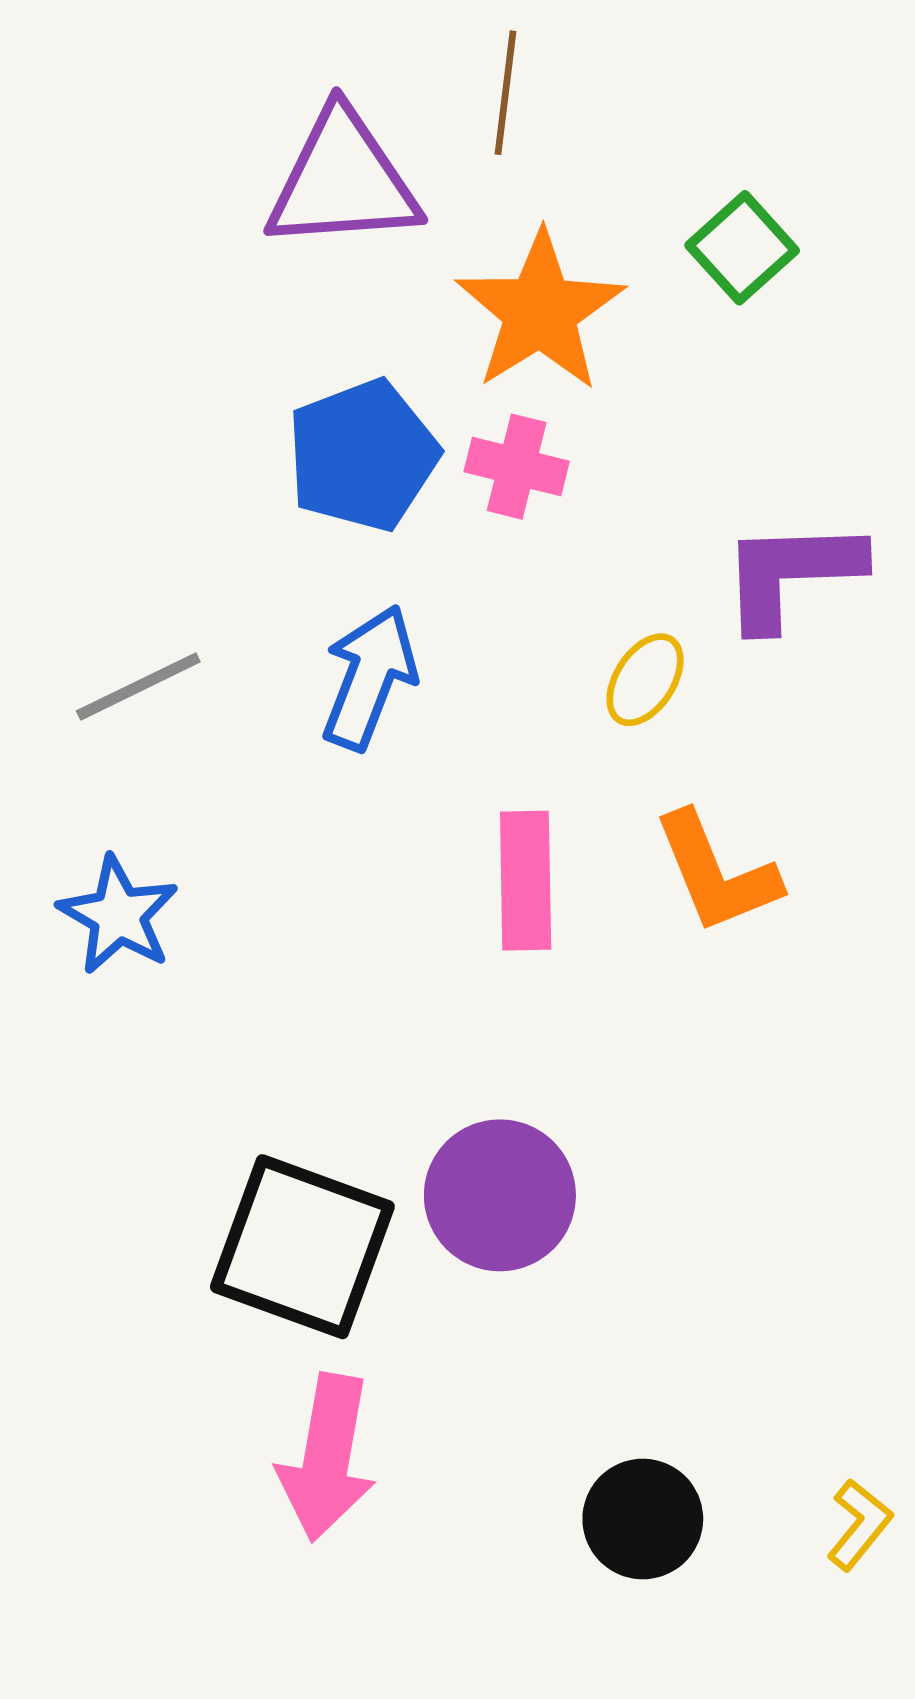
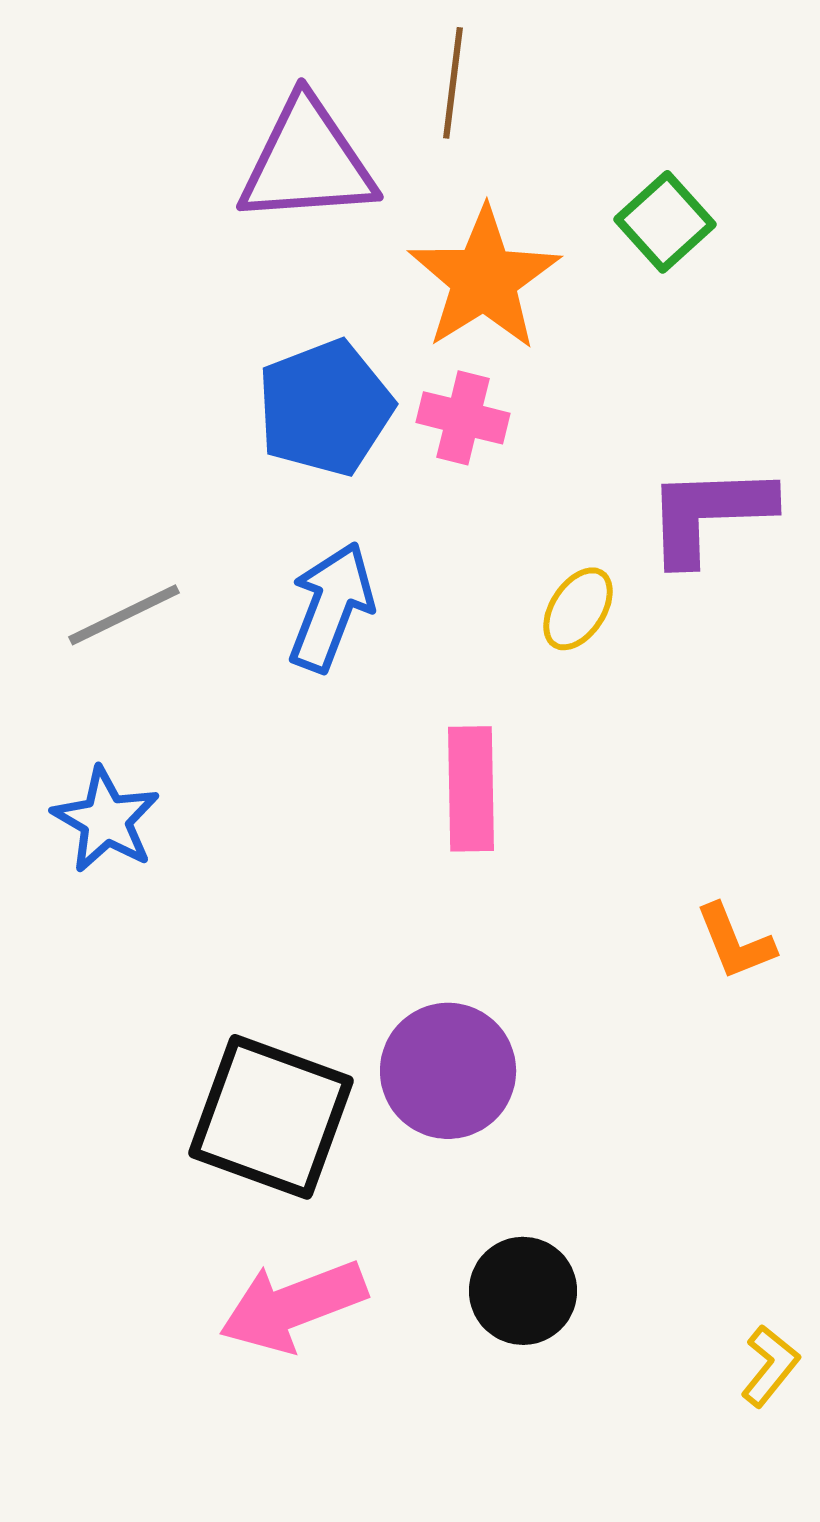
orange L-shape: (716, 873) -> (735, 942), moved, size x0.7
pink arrow: (327, 1458) -> (293, 1306), turned 59
black circle: (643, 1519) -> (523, 1291), moved

